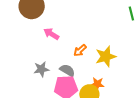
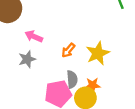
gray star: (41, 69) -> (27, 59), moved
gray semicircle: (67, 70) -> (72, 79), moved, turned 63

